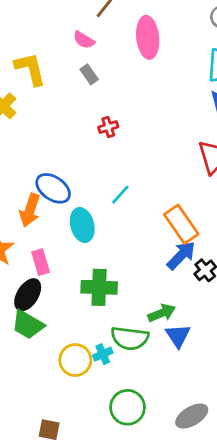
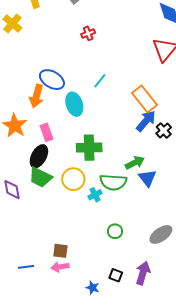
yellow circle: (75, 360) -> (73, 179), moved
green circle: (127, 407) -> (115, 231), size x0.6

